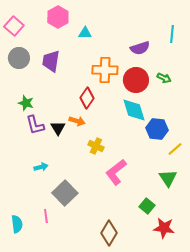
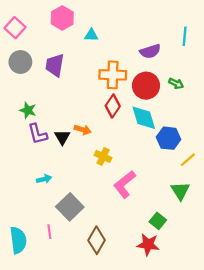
red diamond: (87, 98) -> (113, 106), moved
cyan semicircle: (17, 224) -> (18, 240), size x1.4
red star: (164, 228) -> (148, 244), moved
brown diamond: (109, 233) -> (97, 240), moved

